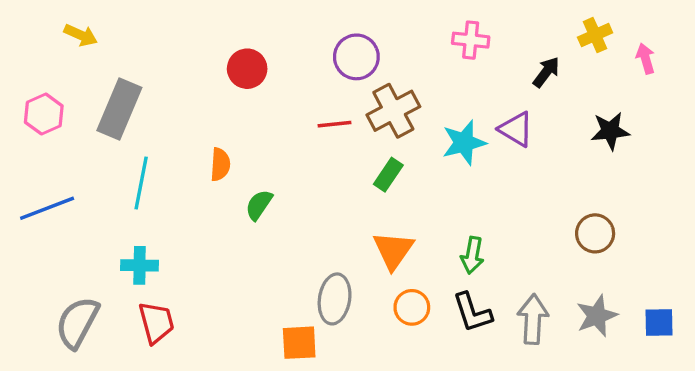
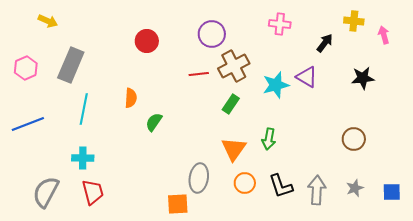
yellow cross: (595, 35) -> (354, 21), turned 30
green arrow: (472, 255) -> (269, 139), moved
gray star: (597, 316) -> (355, 188), size x0.7

